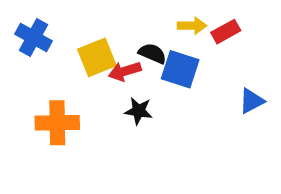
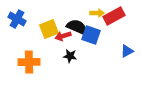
red rectangle: (226, 32) -> (114, 16), size x1.5
black semicircle: (152, 53) -> (77, 27), size x1.5

